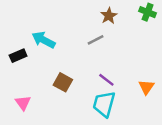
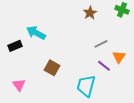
gray line: (96, 40) -> (101, 44), moved
purple line: (106, 80) -> (104, 66), moved
orange triangle: (146, 87) -> (119, 57), moved

